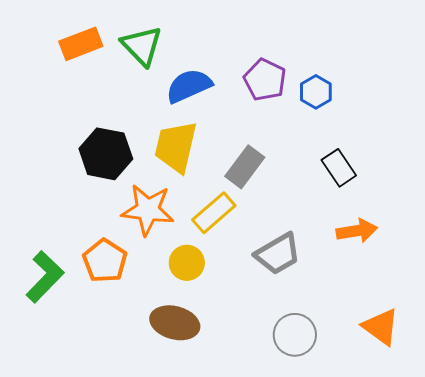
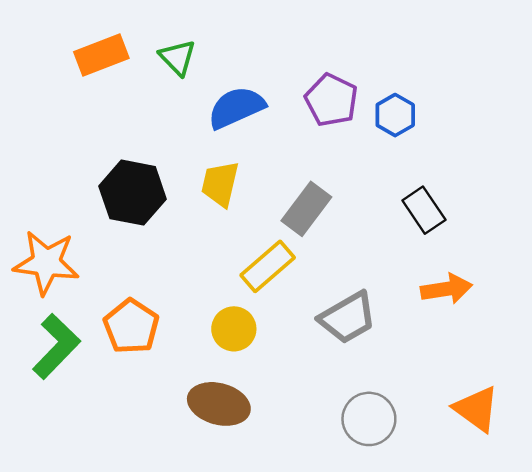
green triangle: (142, 46) -> (178, 58), size x0.7
yellow trapezoid: (176, 147) -> (220, 184), size x0.7
orange star: (148, 210) -> (46, 263), moved

